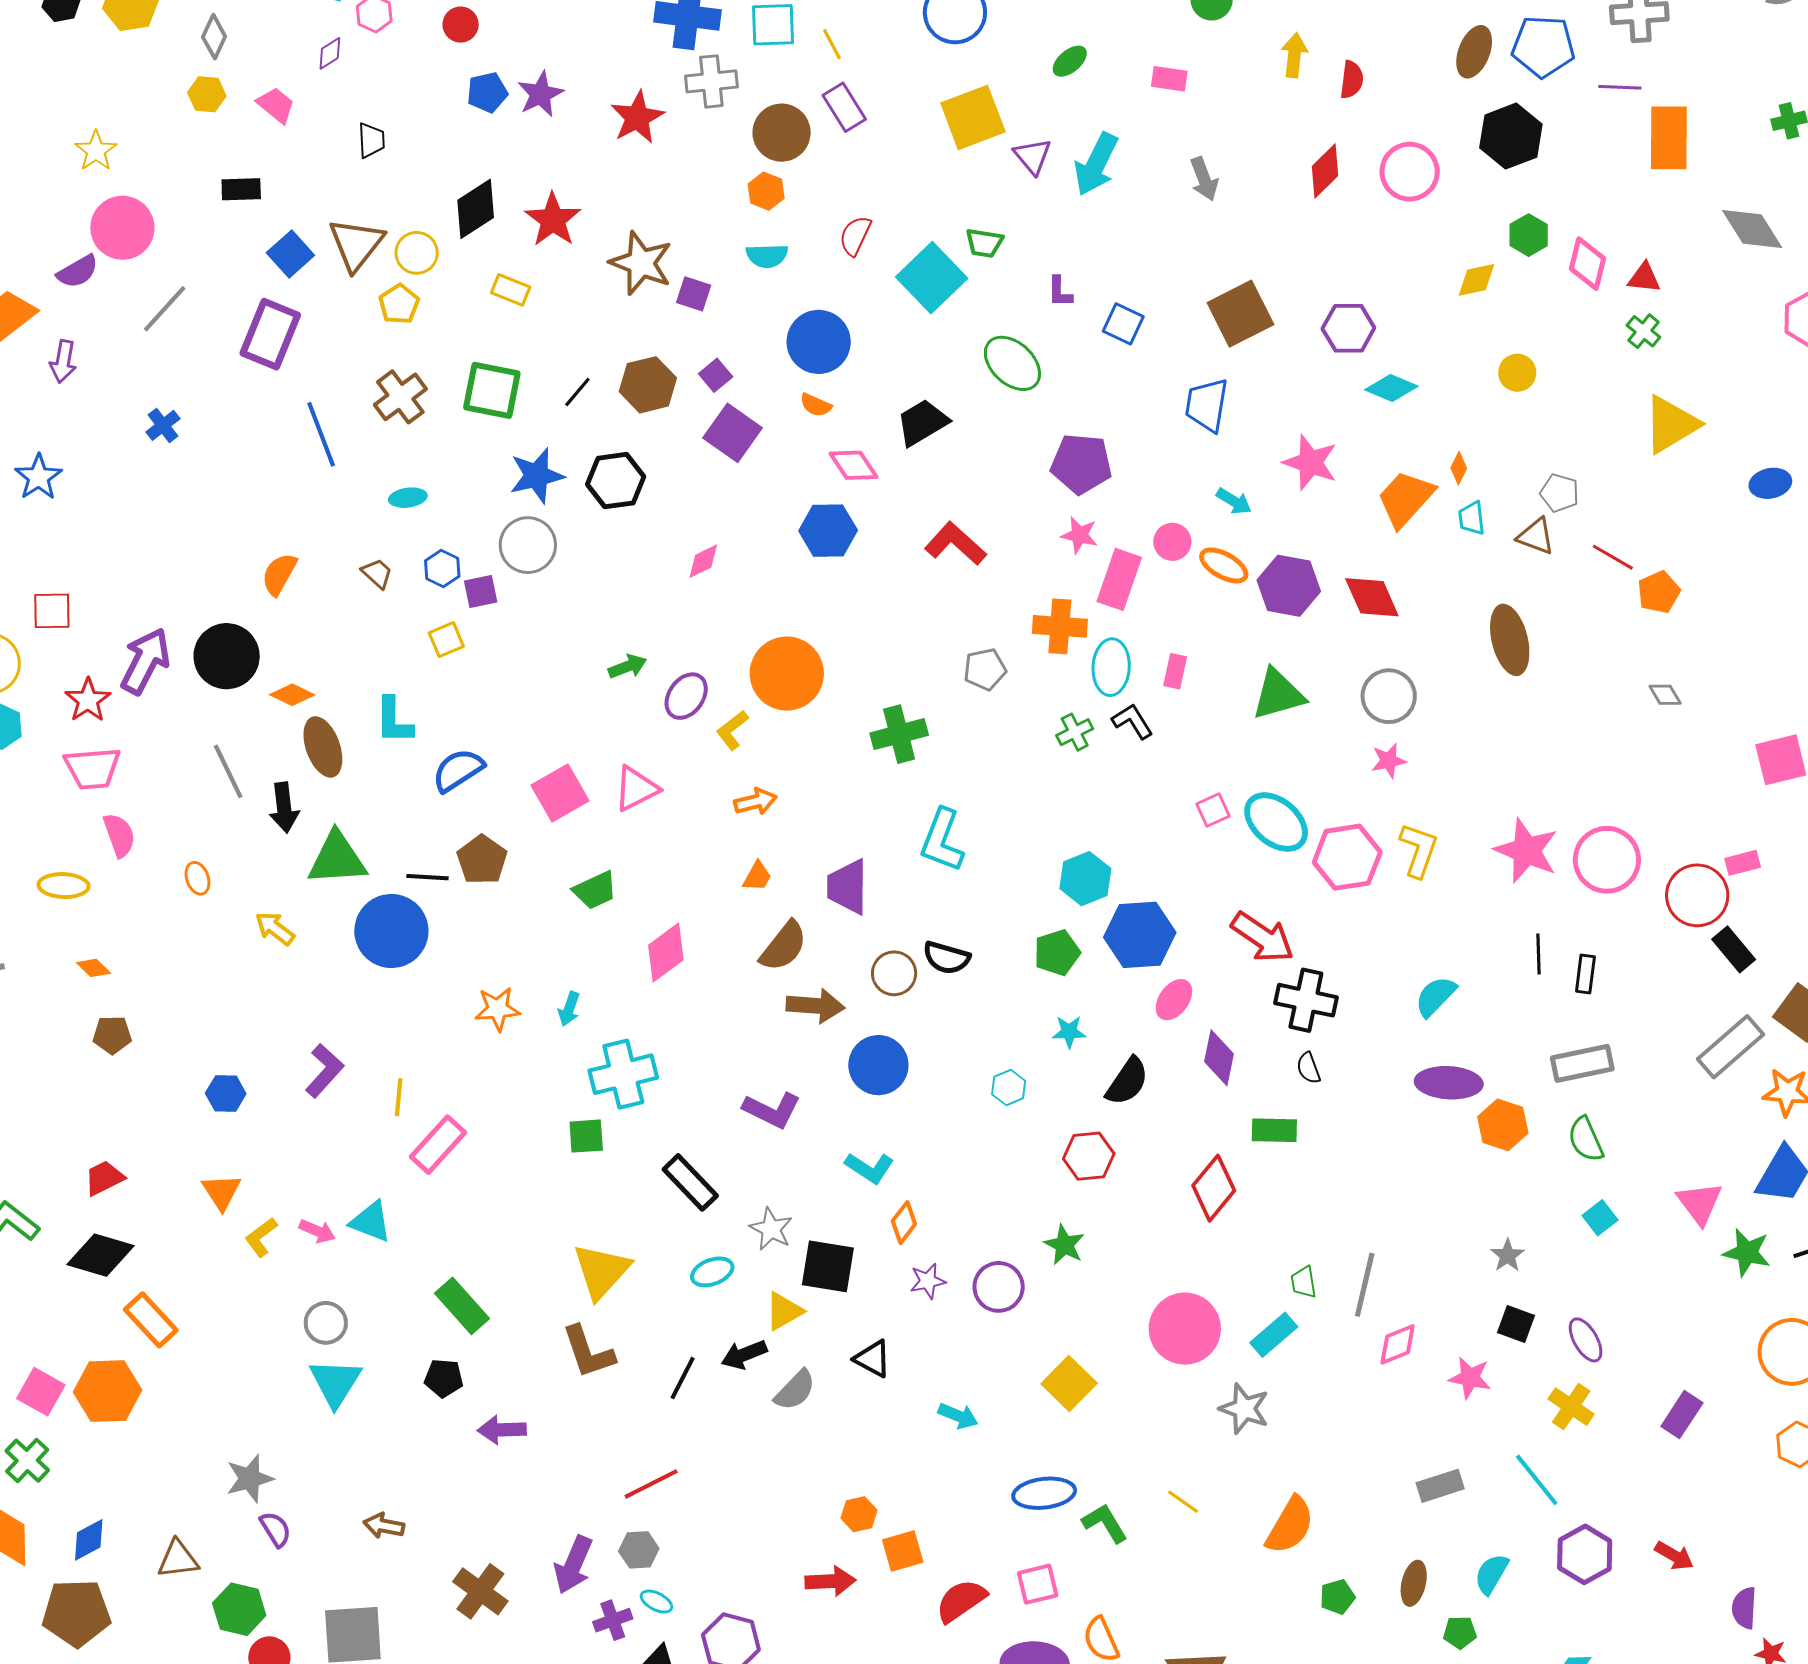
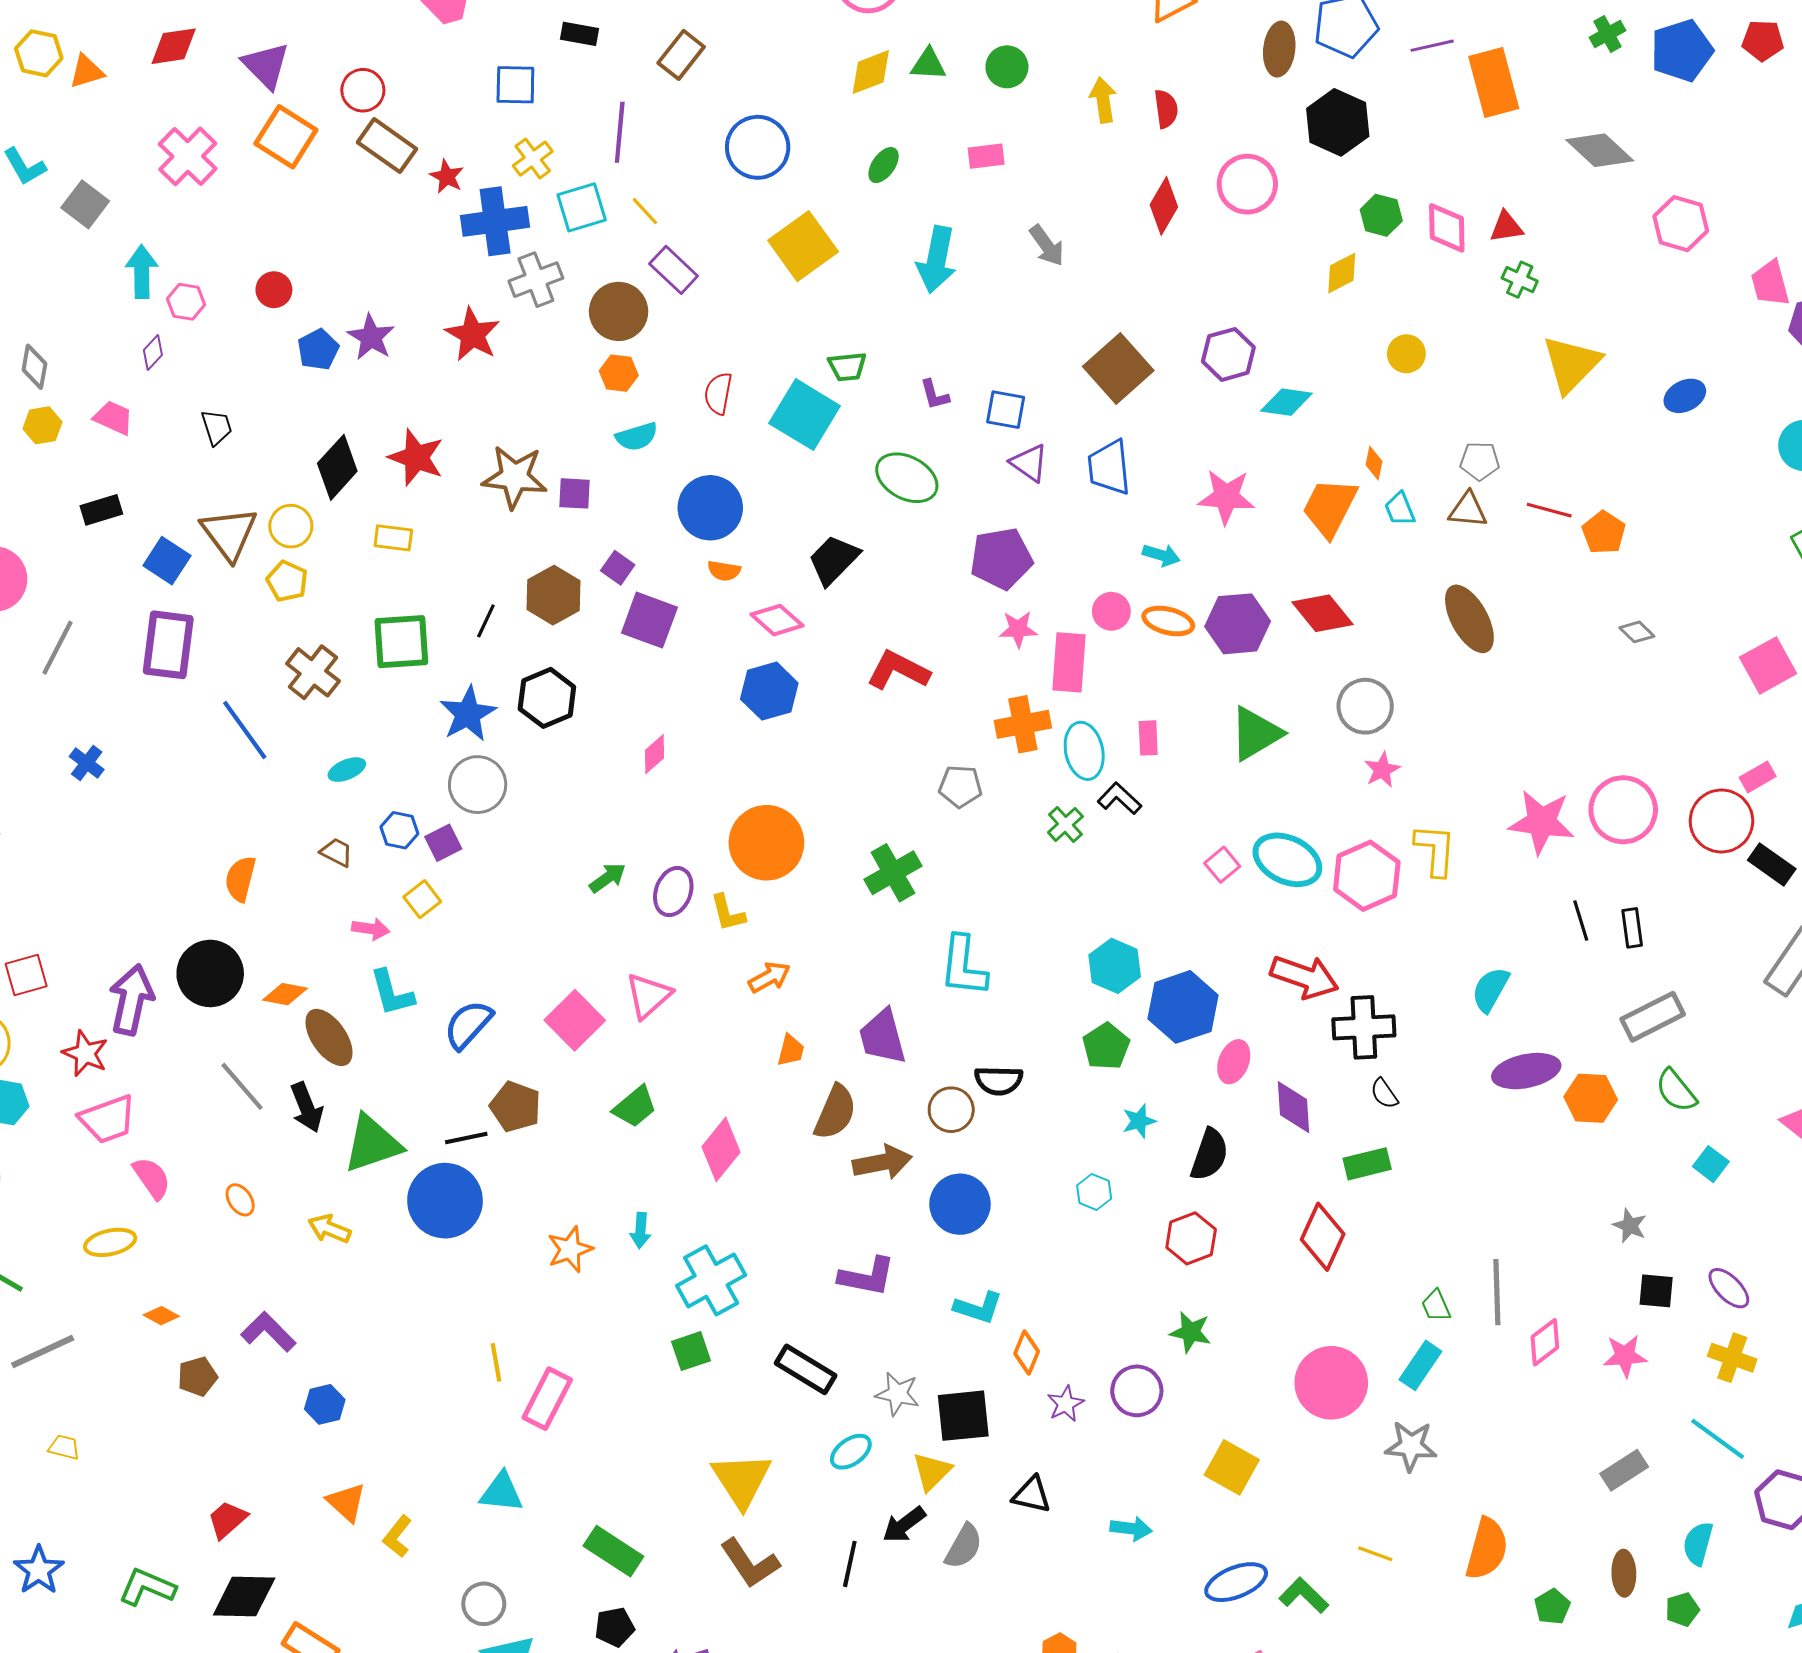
purple triangle: (1033, 156) -> (1029, 463), moved
gray pentagon: (985, 669) -> (960, 786), turned 30
yellow L-shape: (732, 730) -> (728, 913), turned -51
purple L-shape: (324, 1071) -> (268, 1332), moved, turned -72
pink arrow: (317, 1231) -> (371, 929), moved

